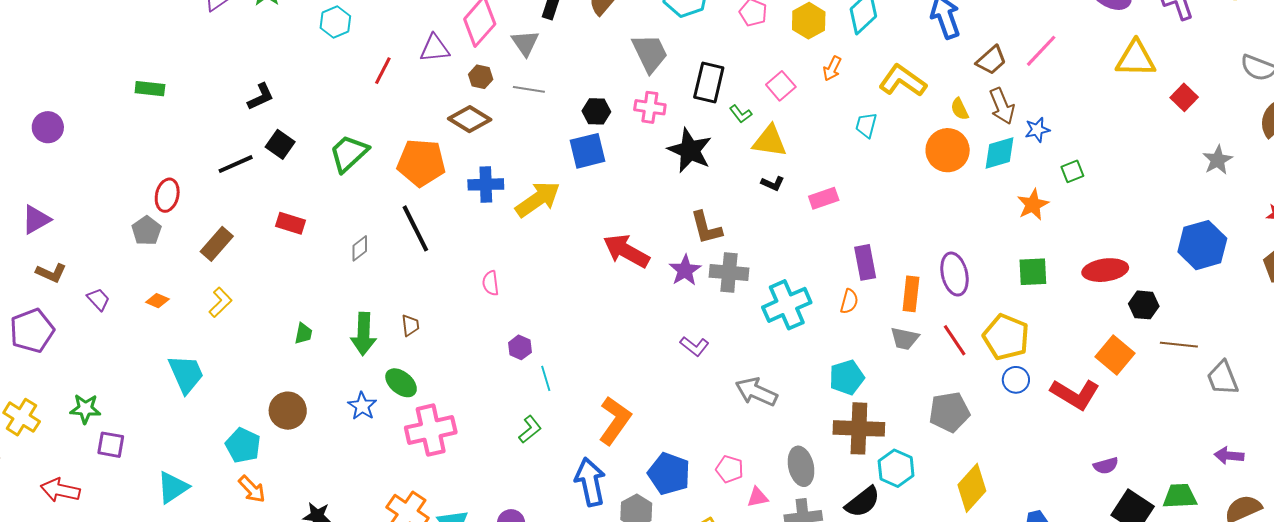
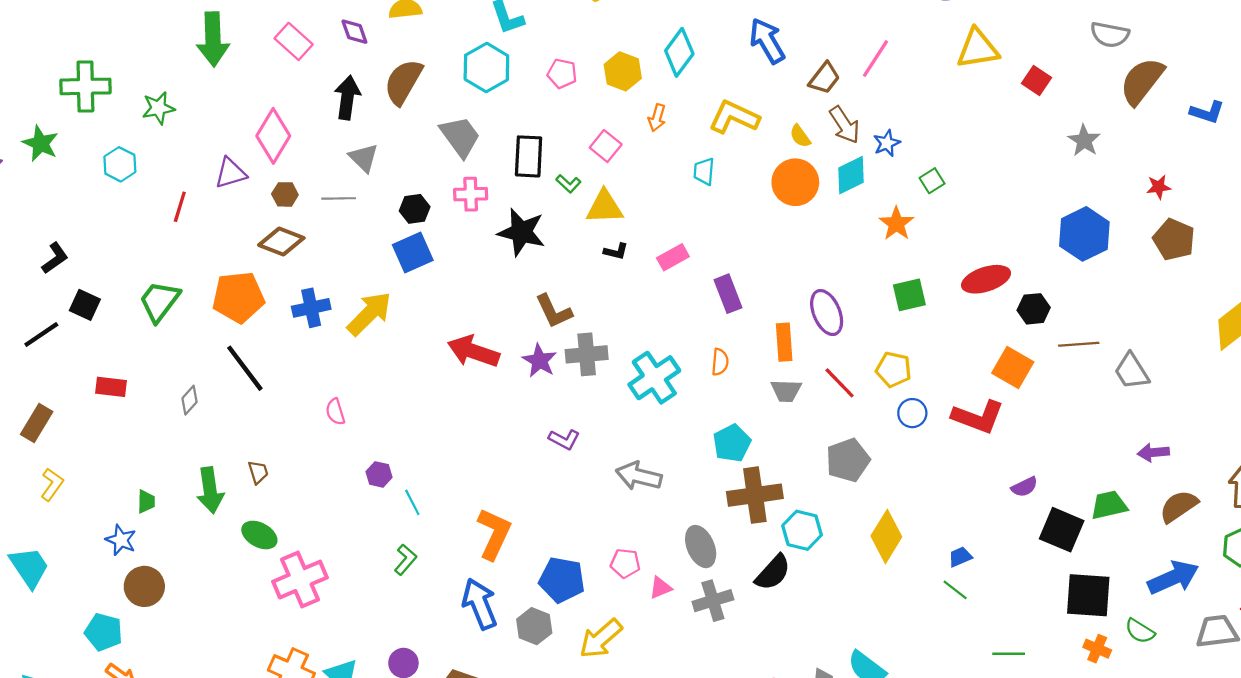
gray triangle: (525, 43) -> (364, 158), moved
purple rectangle: (865, 262) -> (728, 294), moved
yellow pentagon: (1006, 337) -> (894, 369), size x0.7
blue star: (362, 406) -> (121, 540), moved

